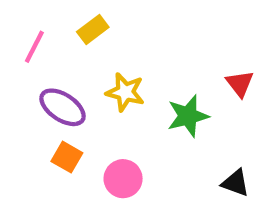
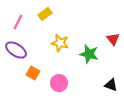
purple ellipse: (63, 107) -> (16, 50), moved
green star: (188, 116) -> (89, 54), turned 30

